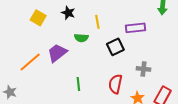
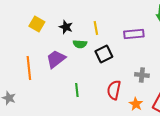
black star: (68, 13) -> (66, 27), moved
black square: (115, 47) -> (104, 54), moved
orange line: (30, 62) -> (29, 68), turned -55

